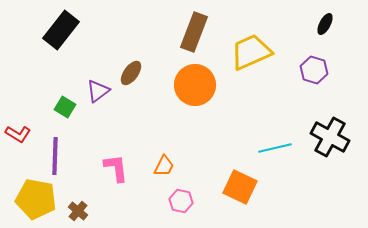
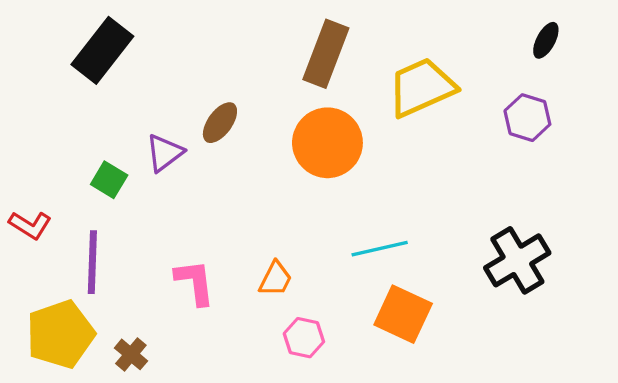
black cross: (330, 137) -> (517, 260), moved, turned 30
cyan line: (275, 148) -> (380, 249), moved
yellow pentagon: (36, 199) -> (60, 334), turned -30

